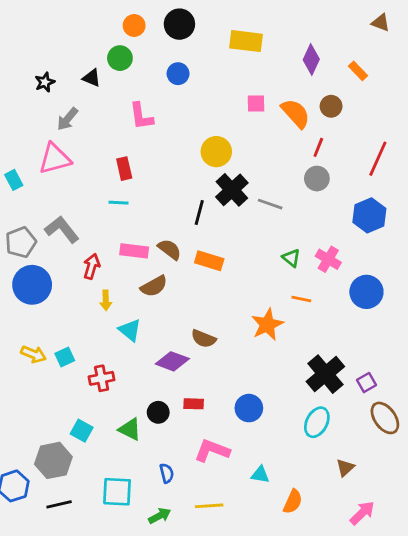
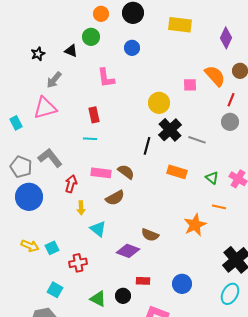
pink square: (256, 103) -> (190, 85), moved
gray pentagon: (21, 242) -> (21, 167), turned -30
orange rectangle: (209, 261) -> (177, 172), moved
black circle: (158, 412) -> (123, 296), moved
cyan square: (82, 431) -> (55, 290), moved

